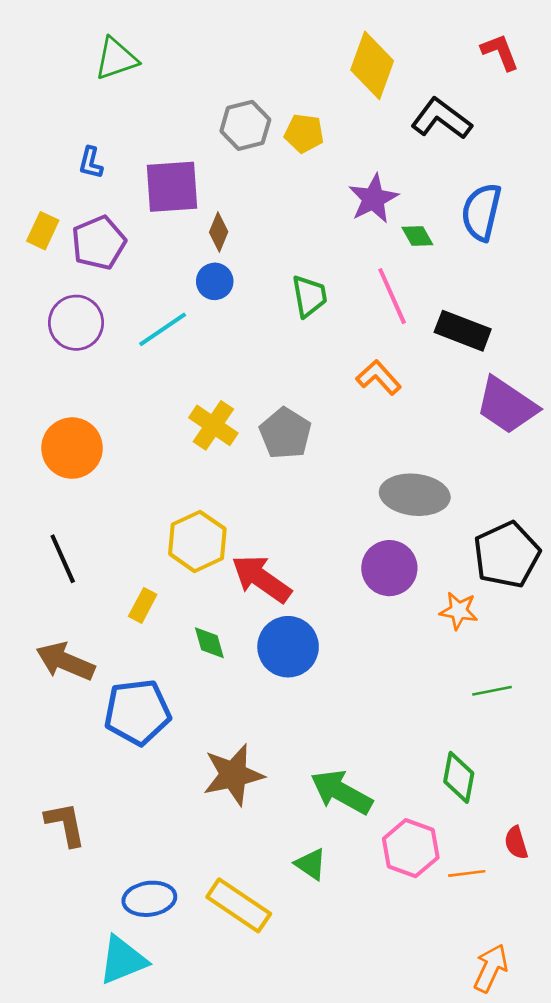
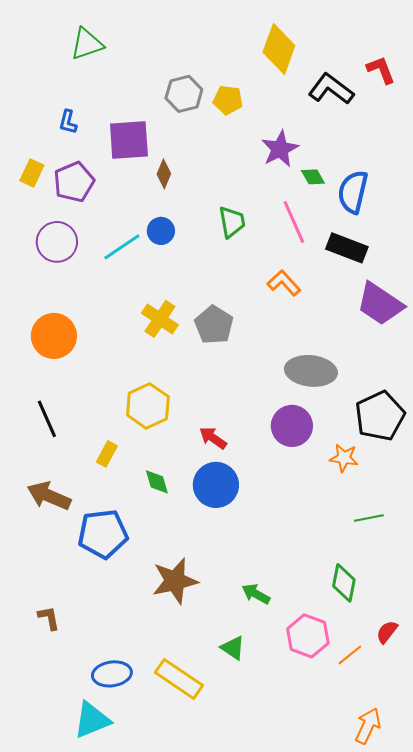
red L-shape: (500, 52) -> (381, 70), moved
blue semicircle: (481, 212) -> (353, 192), moved
blue circle: (215, 281) -> (161, 231), moved
red arrow: (261, 579) -> (213, 438), moved, size x0.6
green arrow: (341, 792) -> (256, 594), size x0.6
brown L-shape: (65, 824) -> (49, 618), size x0.7
red semicircle: (516, 843) -> (387, 632), turned 55
orange line: (467, 873) -> (350, 655), turned -32

